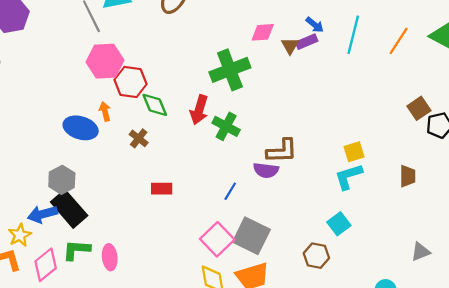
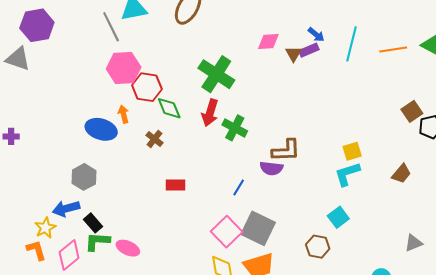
orange line: (399, 41) -> (393, 49), turned 48
green cross: (230, 70) -> (216, 74), moved, turned -36
brown trapezoid: (408, 176) -> (401, 174), turned 40
black rectangle: (69, 209) -> (93, 223), moved, size x0.6
pink ellipse: (110, 257) -> (128, 248), turned -60

